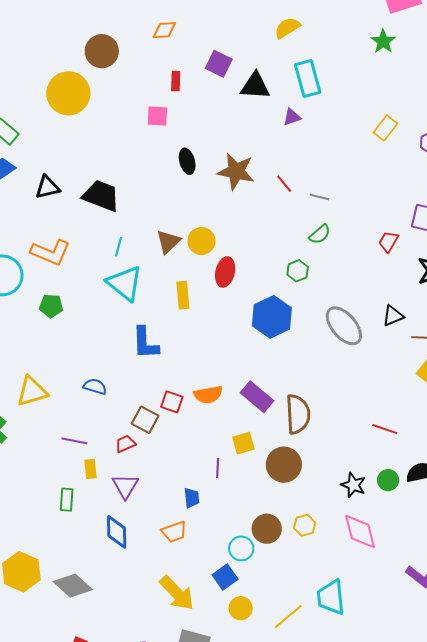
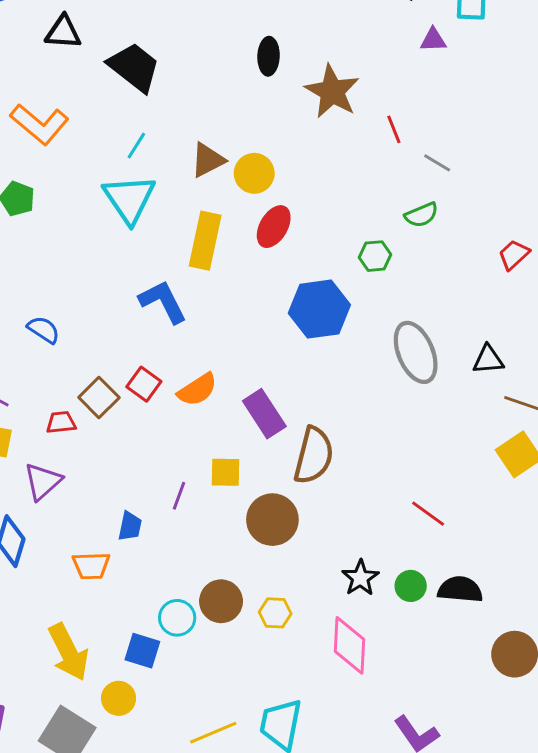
yellow rectangle: (183, 295) -> (205, 241), size x1.4
blue L-shape: (145, 343) -> (163, 302), moved, turned 138
orange semicircle: (208, 395) -> (197, 390), turned -40
blue square: (225, 577) -> (142, 651), turned 35
yellow circle: (241, 608) -> (119, 698), moved

